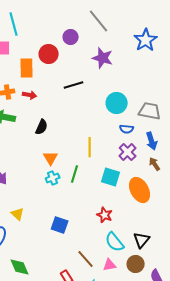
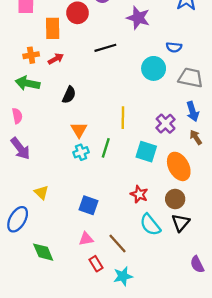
red arrow: (30, 95) -> (56, 59), turned -40
blue semicircle: (127, 129) -> (174, 47), moved
brown circle: (136, 264) -> (175, 199), moved
pink triangle: (110, 265) -> (86, 239), moved

